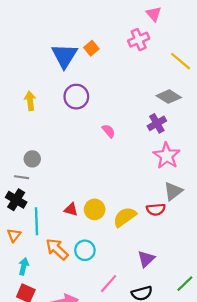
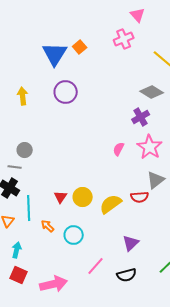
pink semicircle: (109, 131) -> (119, 149), moved, turned -112
red triangle: (71, 209) -> (61, 197), turned 48
orange arrow: (57, 249) -> (48, 226), moved, size x0.6

